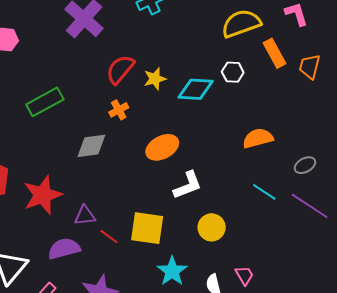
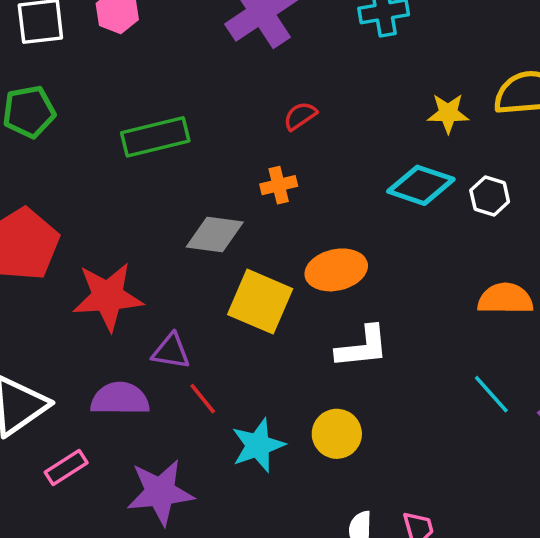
red semicircle: (120, 69) -> (300, 116), size x0.6
white hexagon: (233, 72) -> (490, 196), moved
yellow star: (155, 79) -> (448, 113), moved
yellow circle: (212, 227) -> (337, 434), moved
yellow square: (147, 228) -> (260, 302), moved
cyan star: (172, 271) -> (258, 445), moved

